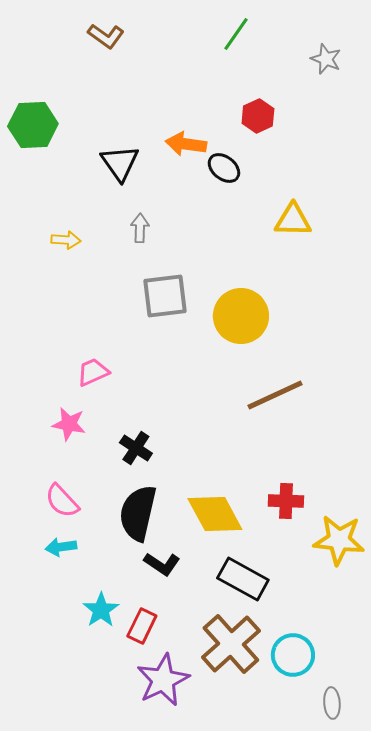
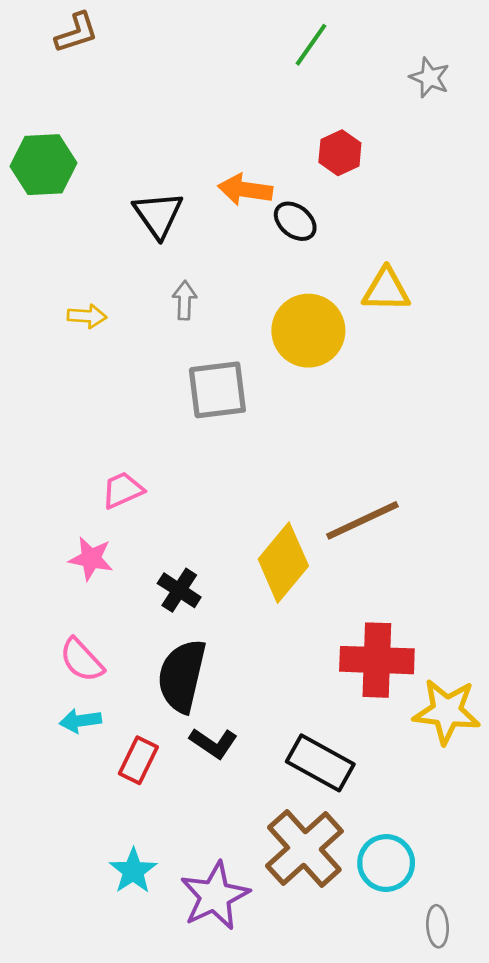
brown L-shape: (106, 36) -> (76, 33), moved, turned -54
yellow circle: (241, 316) -> (308, 331), moved
red cross: (286, 501) -> (377, 660), size x1.6
yellow diamond: (215, 514) -> (283, 563), moved, turned 68
cyan star: (101, 610) -> (133, 871), moved
red rectangle: (142, 626) -> (138, 760), moved

